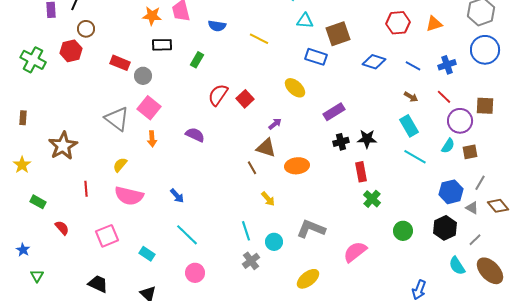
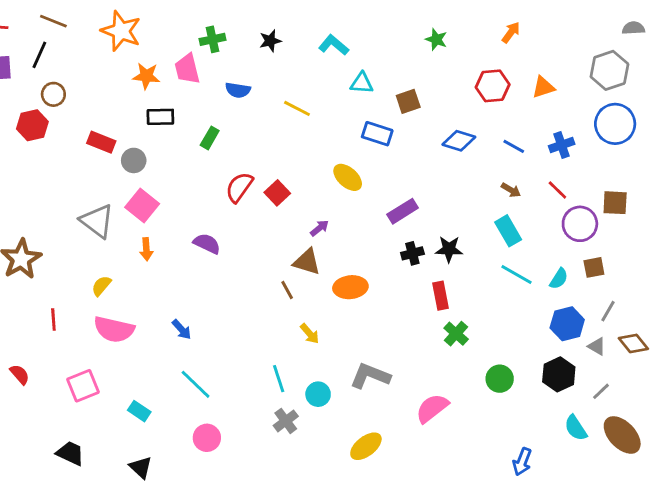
brown square: (338, 34) -> (408, 101), size x0.7
cyan semicircle: (448, 146) -> (559, 279), moved

